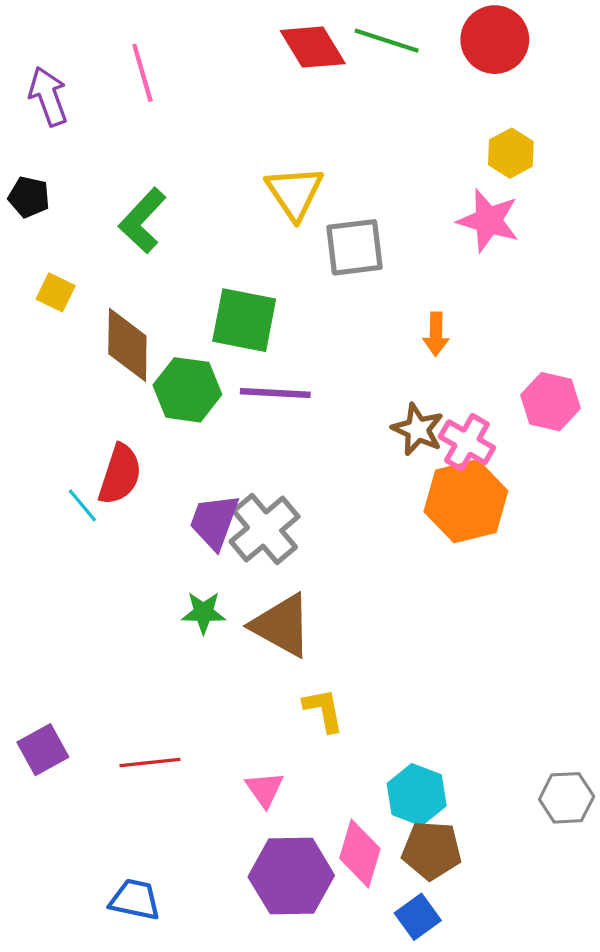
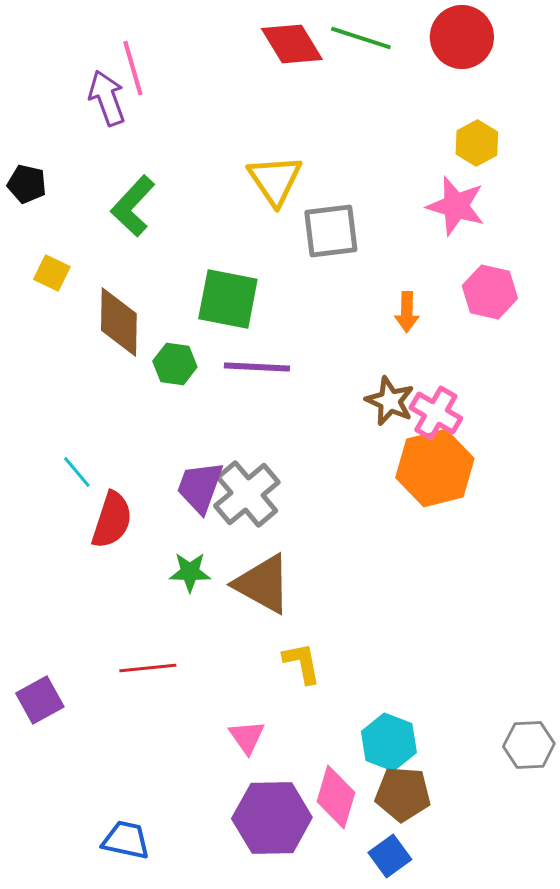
purple arrow: (48, 96) -> (107, 98), moved
green hexagon: (187, 390) -> (175, 364), size x0.7
pink hexagon: (550, 402) -> (490, 292), moved
red semicircle: (120, 474) -> (112, 520), moved
red line: (150, 762) -> (148, 668), moved

